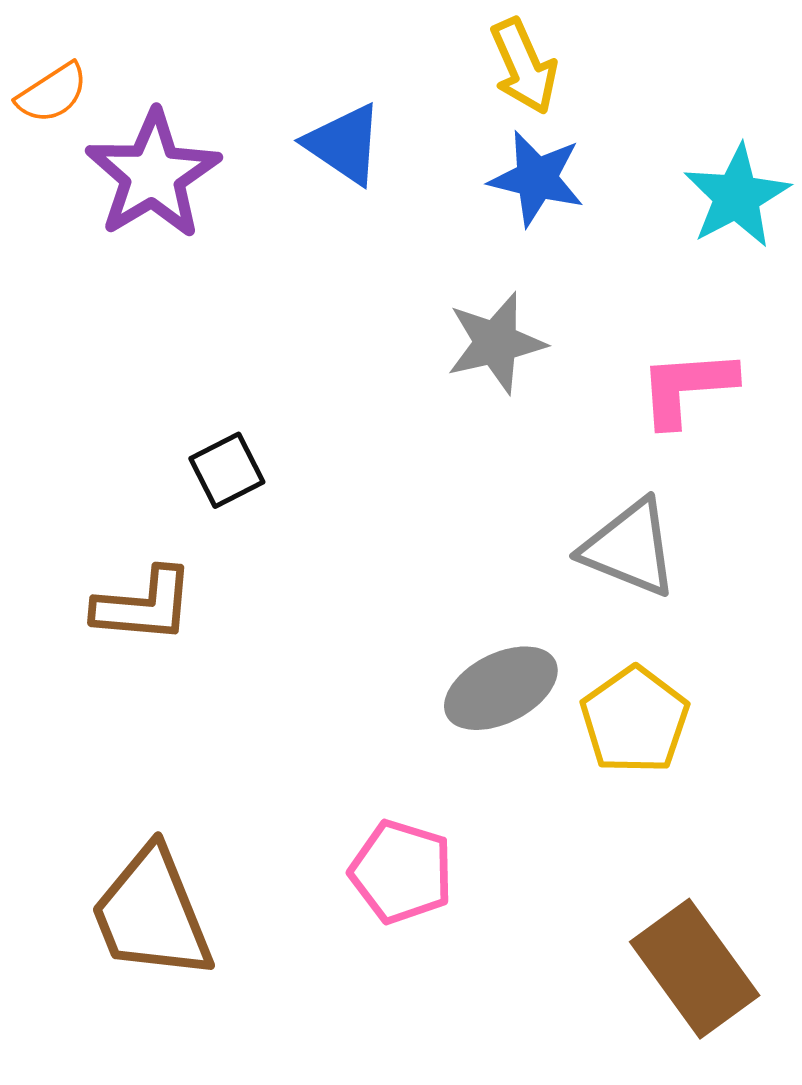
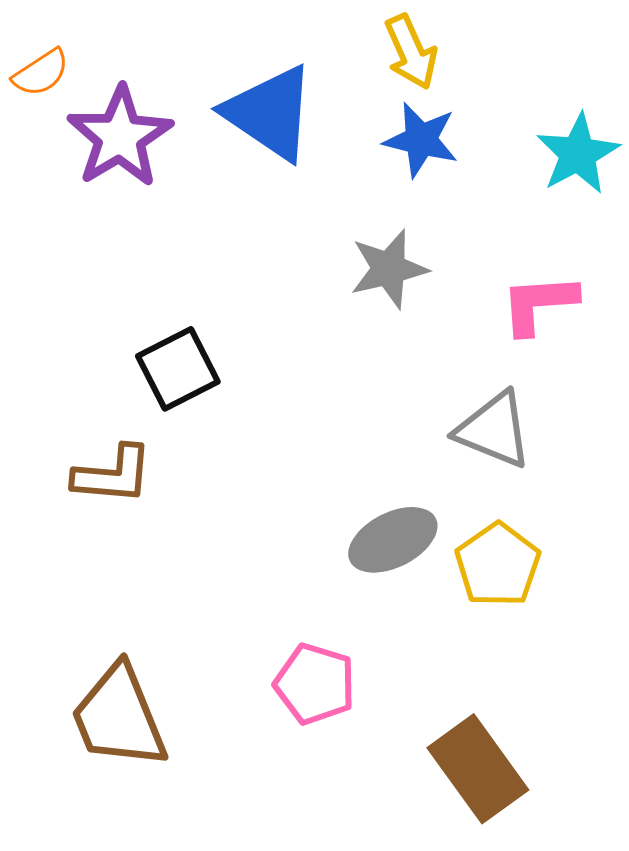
blue triangle: (344, 144) -> (270, 113), size x1.5
black square: (227, 470) -> (178, 369), size x1.4
brown rectangle: (695, 969) -> (478, 769), moved

